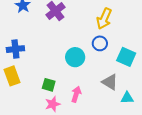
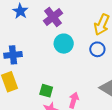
cyan circle: (75, 57) -> (64, 44), moved

